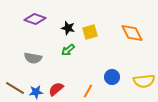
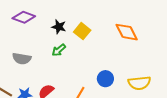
yellow square: (90, 32) -> (82, 31), turned -35

